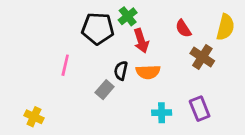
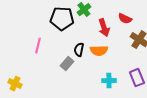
red semicircle: (183, 29) -> (125, 19), turned -32
red arrow: (141, 41) -> (104, 28), moved

